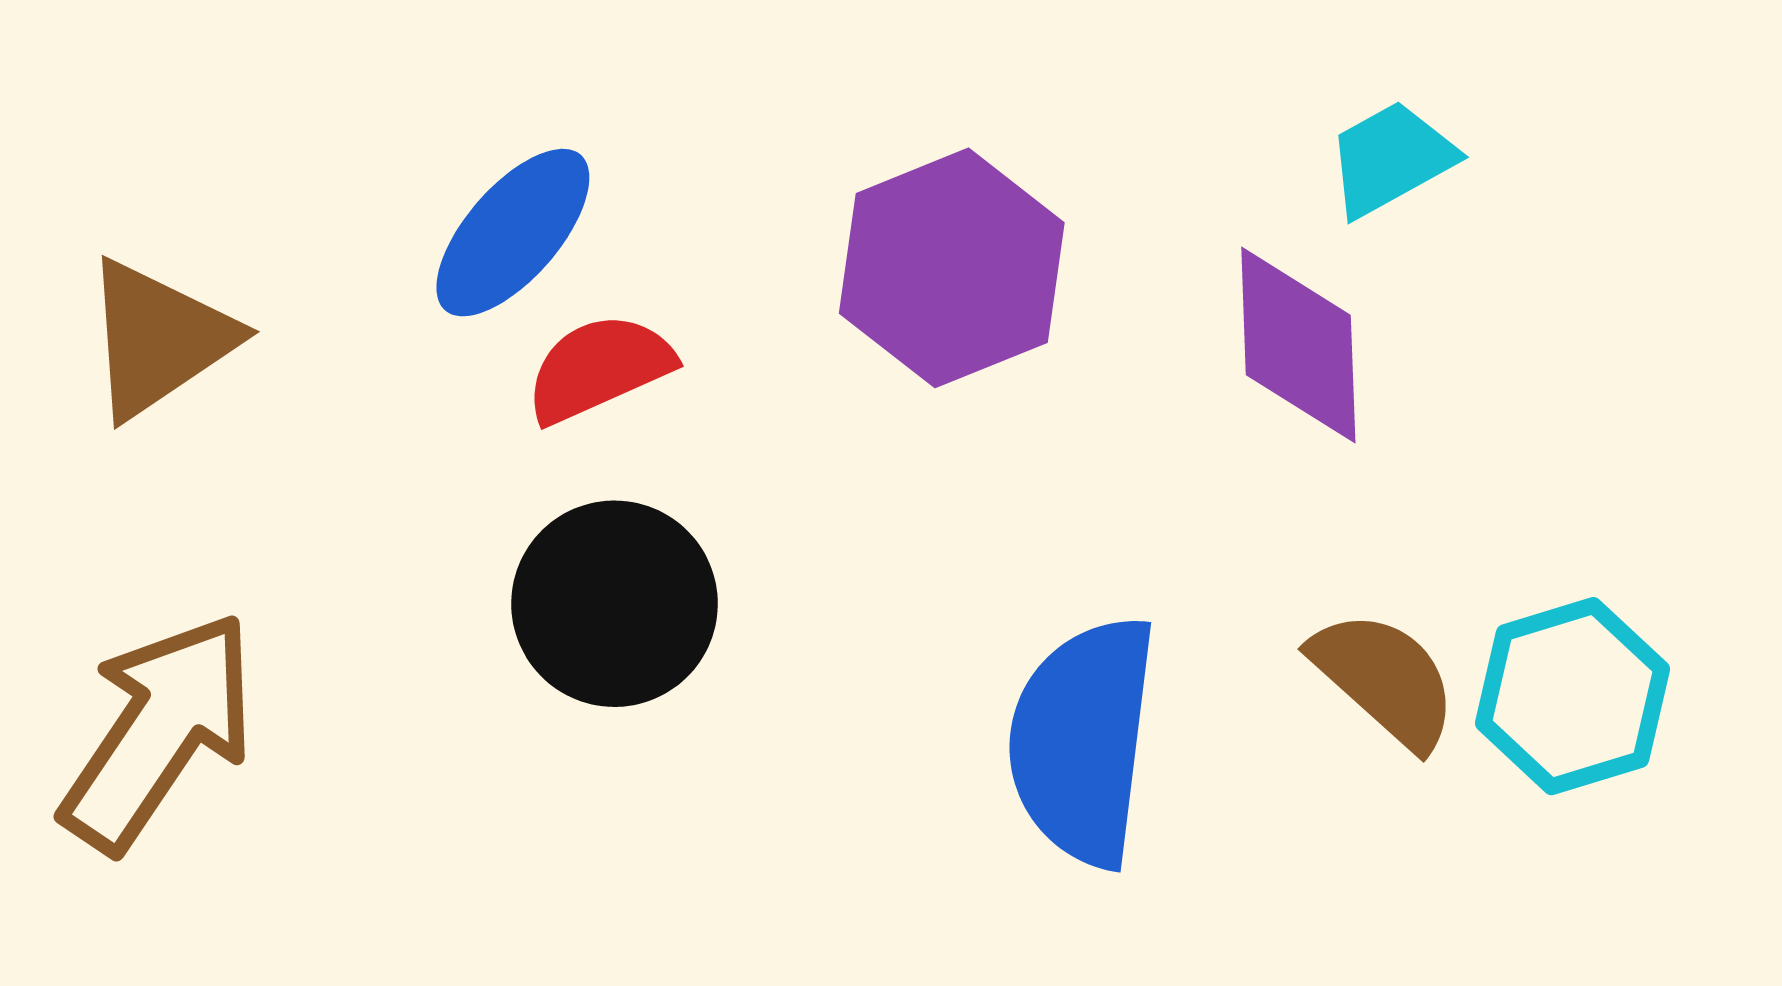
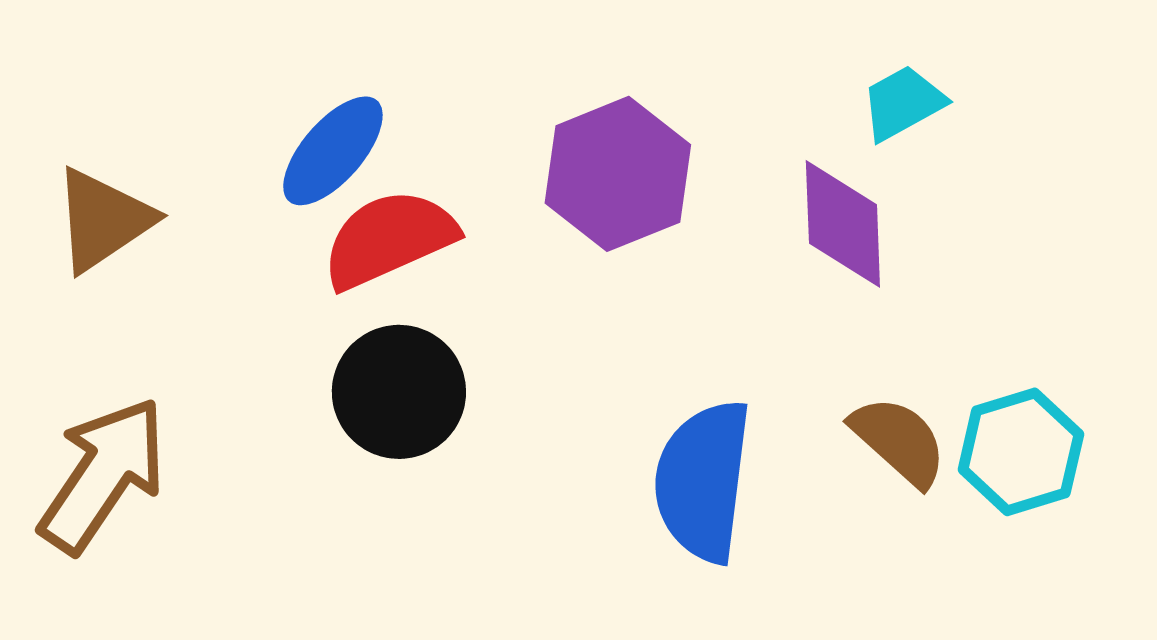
red semicircle: (599, 368) -> (389, 239), size x1.4

